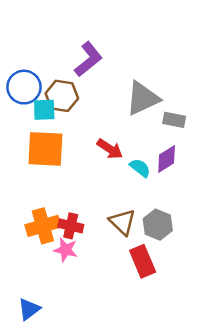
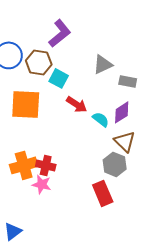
gray triangle: (143, 98) -> (103, 64), size x0.7
cyan square: (44, 110) -> (59, 78), moved, turned 30
brown triangle: (122, 222) -> (125, 141), moved

